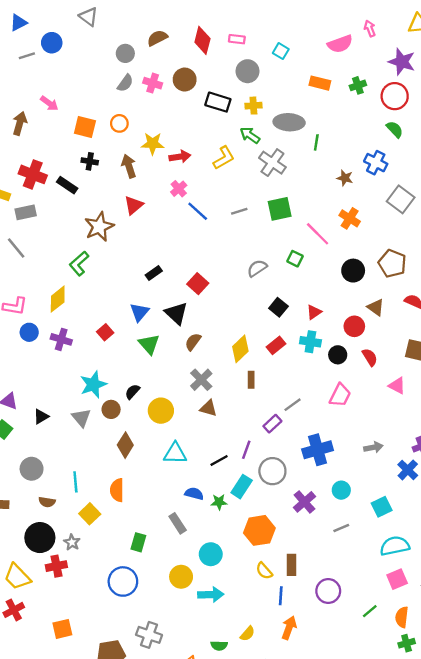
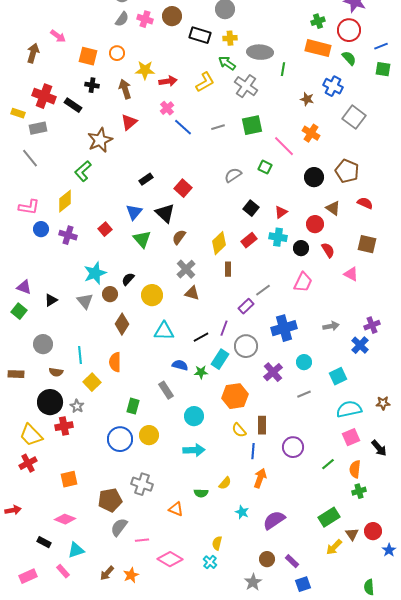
orange rectangle: (320, 83) -> (318, 48), moved, size x1.4
yellow circle: (181, 577) -> (149, 435), moved

